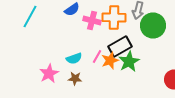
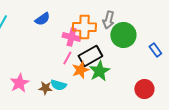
pink cross: (92, 20) -> (71, 37), moved
pink line: (97, 56) -> (67, 58), moved
cyan semicircle: (74, 58) -> (58, 85), moved, turned 35

